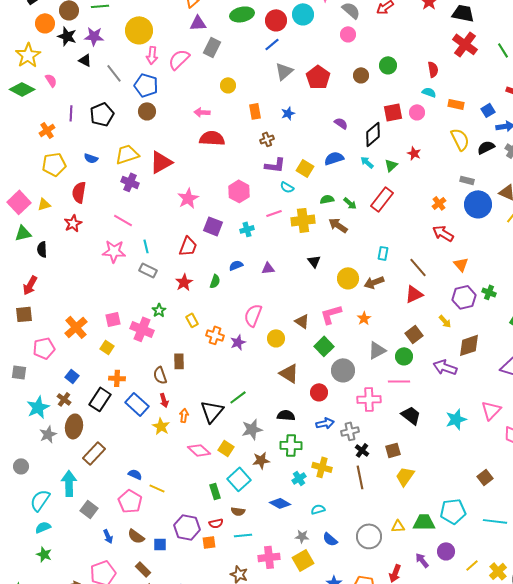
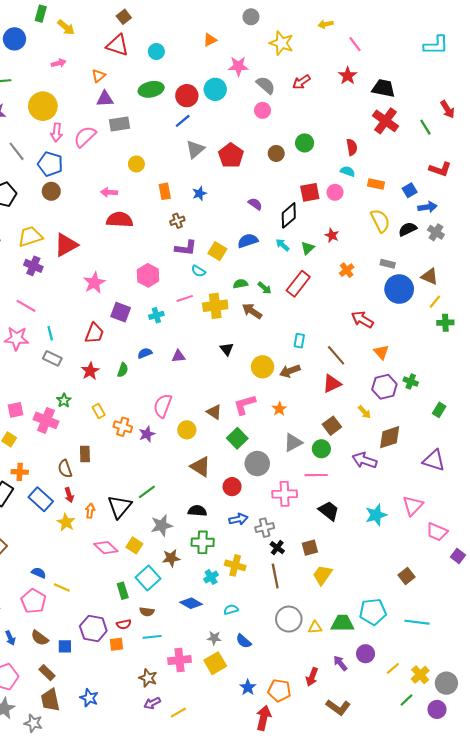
gray rectangle: (212, 47) -> (120, 124), turned 54
orange cross: (439, 203) -> (347, 270), moved
gray circle: (369, 536) -> (289, 619), moved

